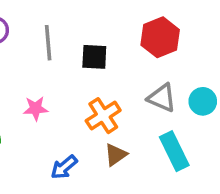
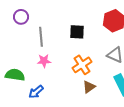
gray line: (48, 43) -> (41, 37), moved
blue arrow: (64, 167) -> (36, 92), moved

